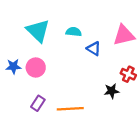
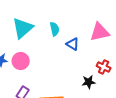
cyan triangle: (38, 31) -> (23, 28), turned 35
cyan semicircle: (74, 32) -> (55, 29), turned 72

